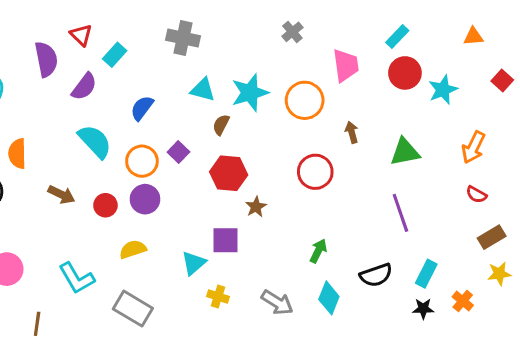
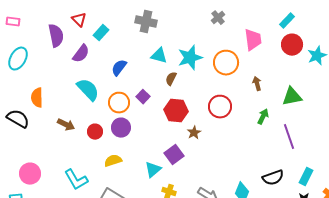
red circle: (315, 172) -> (220, 107), moved
purple square: (226, 240) -> (174, 155), turned -36
green arrow: (318, 251) -> (263, 117), moved

